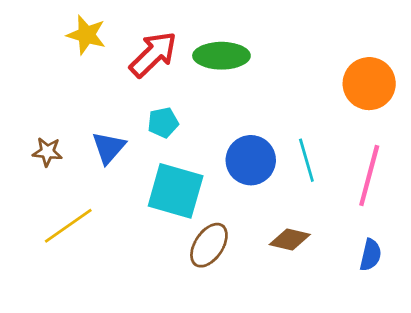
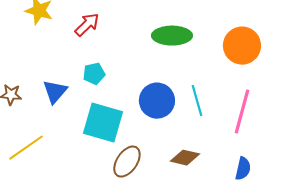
red arrow: (153, 54) -> (87, 25), size x0.7
green ellipse: (221, 56) -> (172, 36), moved

